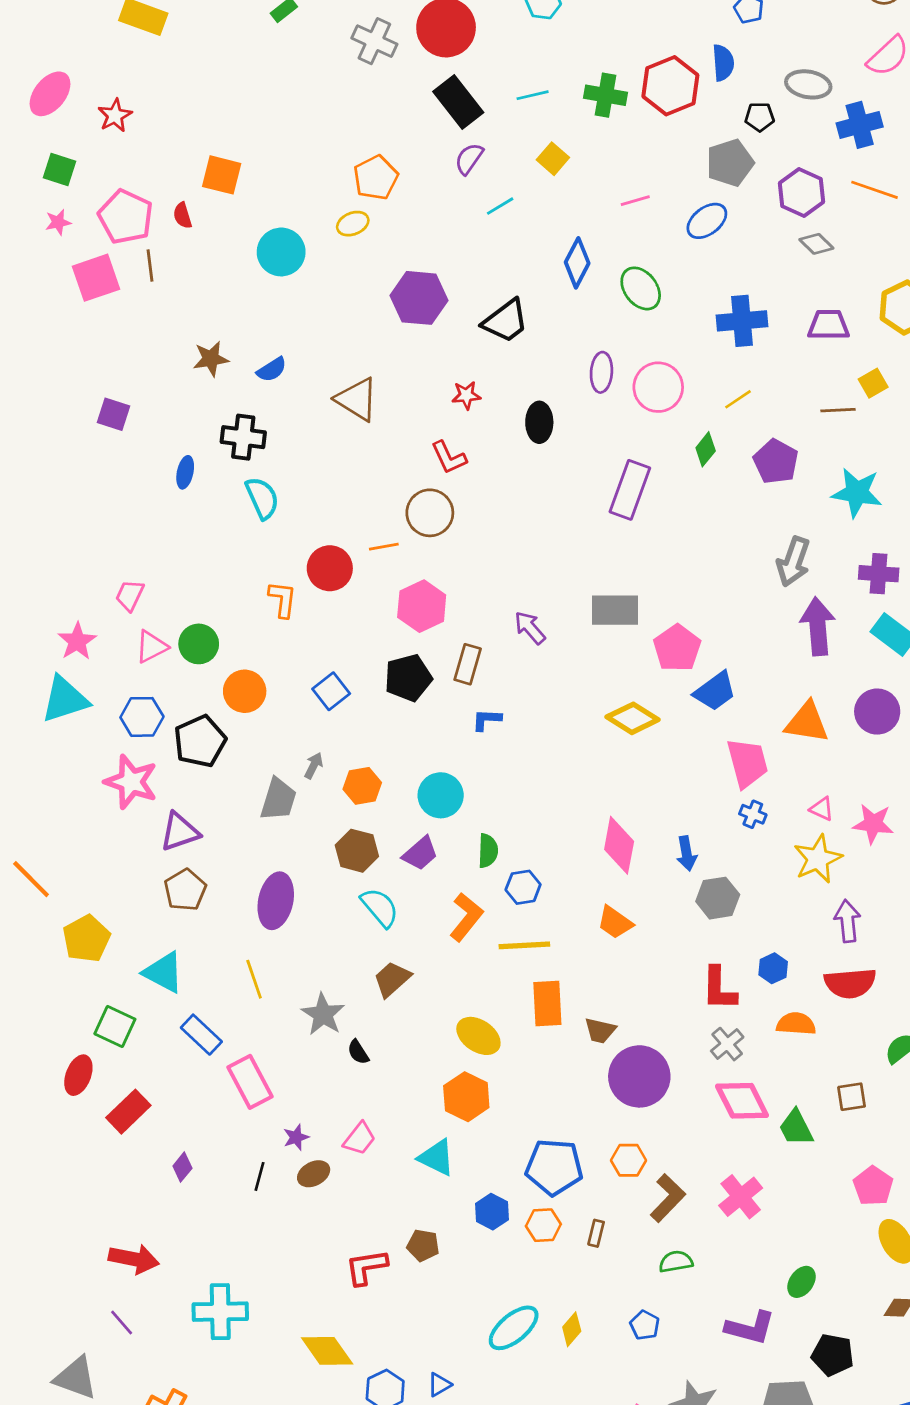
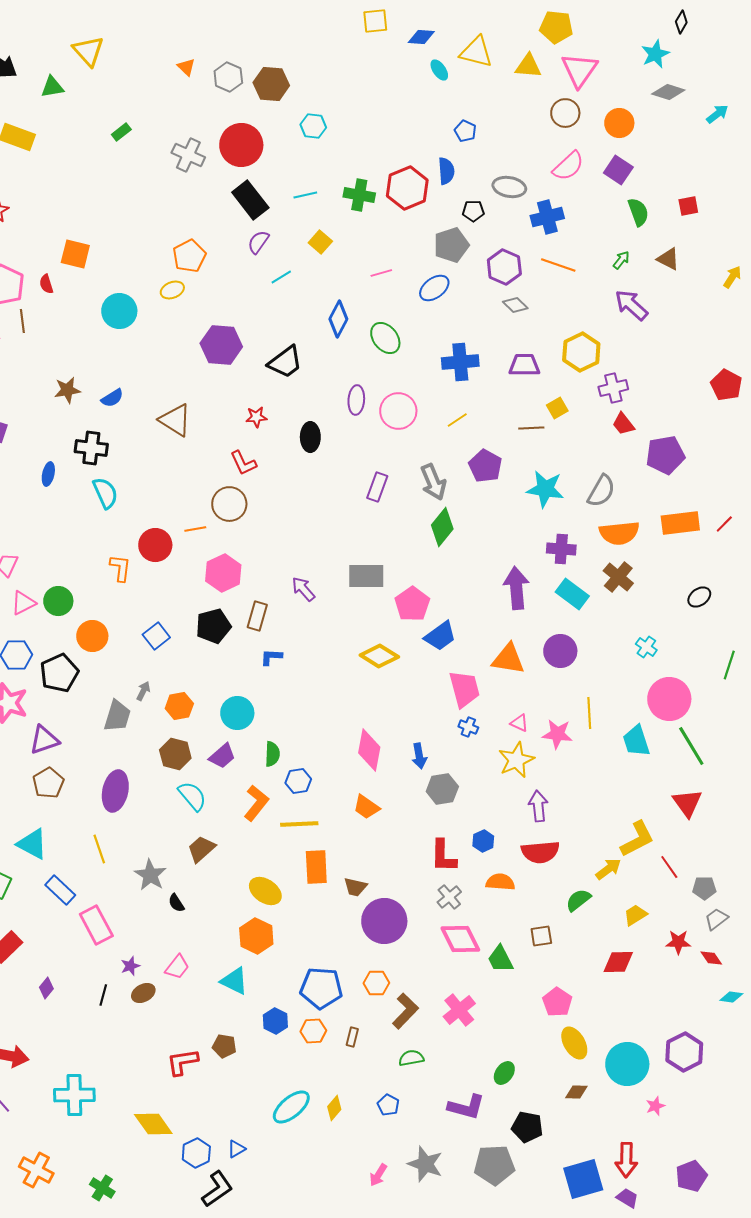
green diamond: (706, 449) -> (442, 527), moved, size x1.5
purple rectangle: (630, 490) -> (377, 487), size x0.7
gray arrow: (793, 562) -> (433, 482), moved, turned -42

